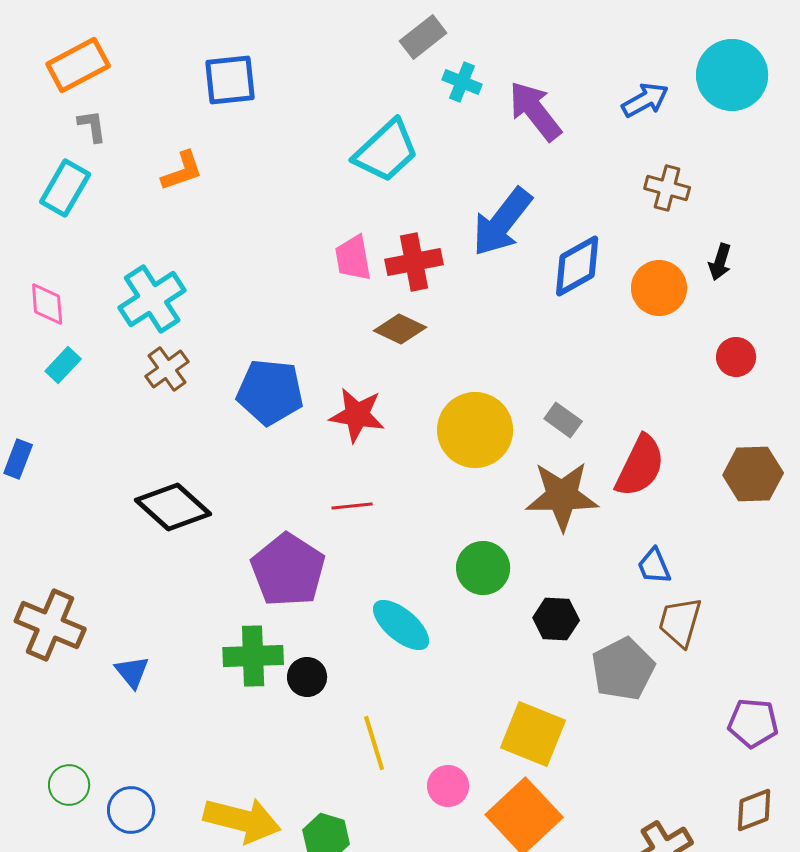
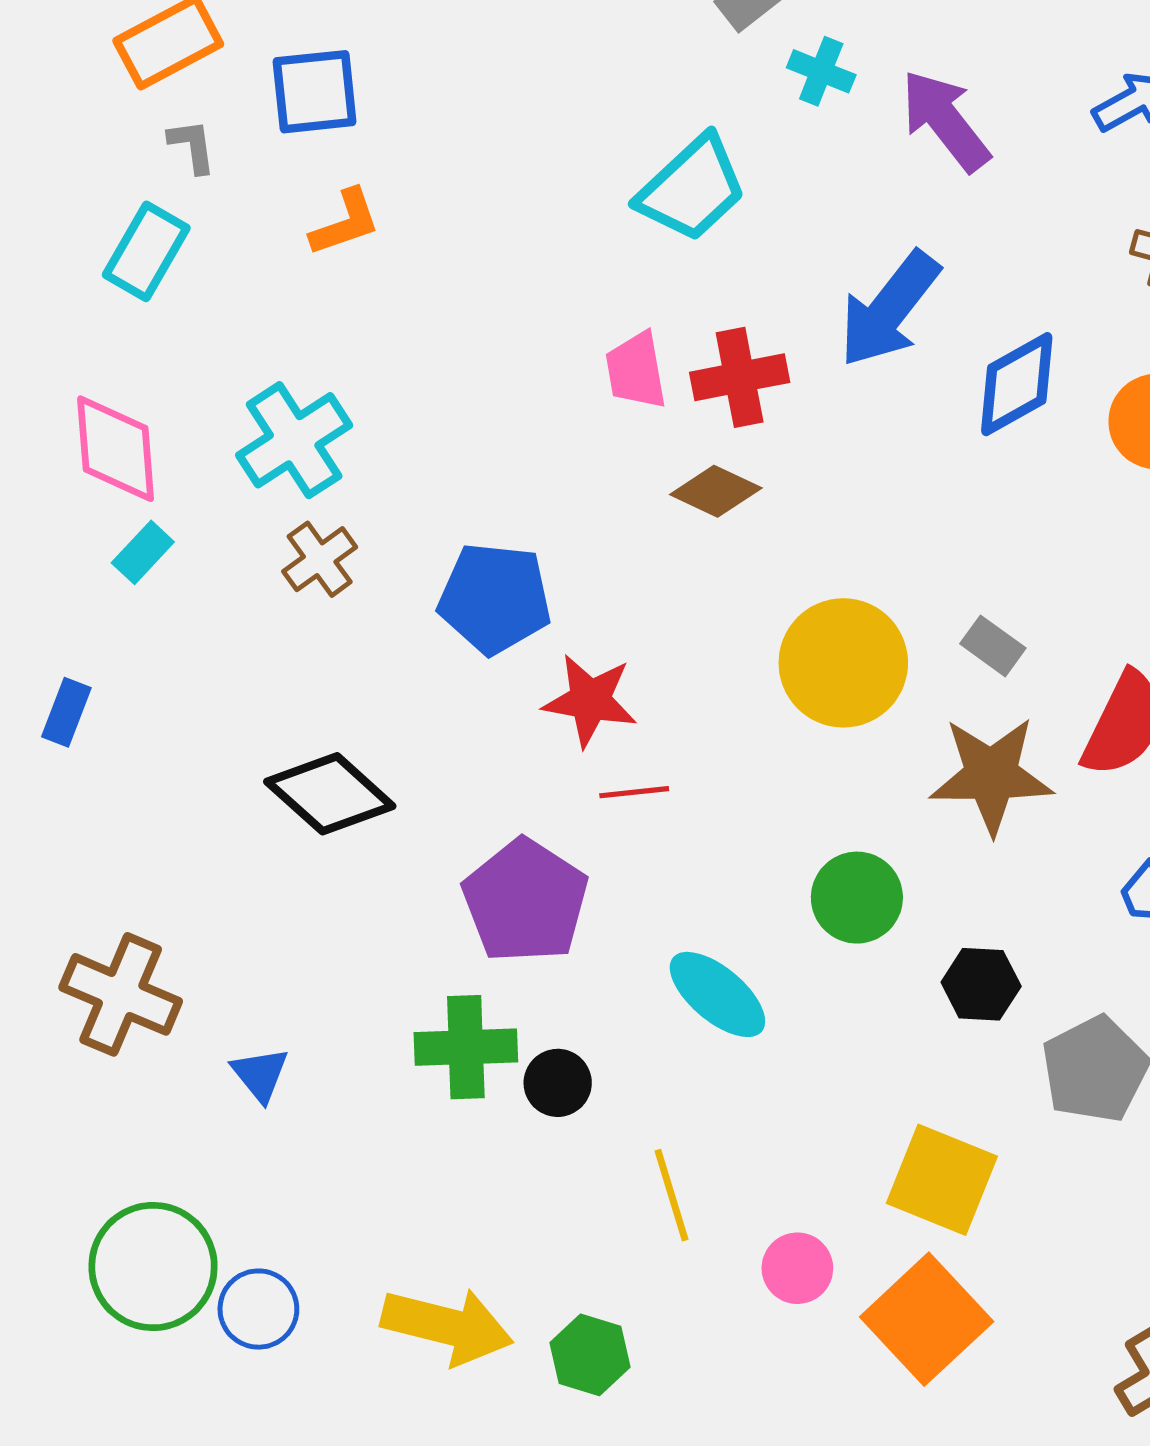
blue square: (230, 80) -> (315, 92), moved
pink diamond: (47, 304) -> (116, 449), size x1.5
red star: (357, 415) -> (590, 700), moved
green circle: (69, 785) -> (153, 1267), size x1.8

